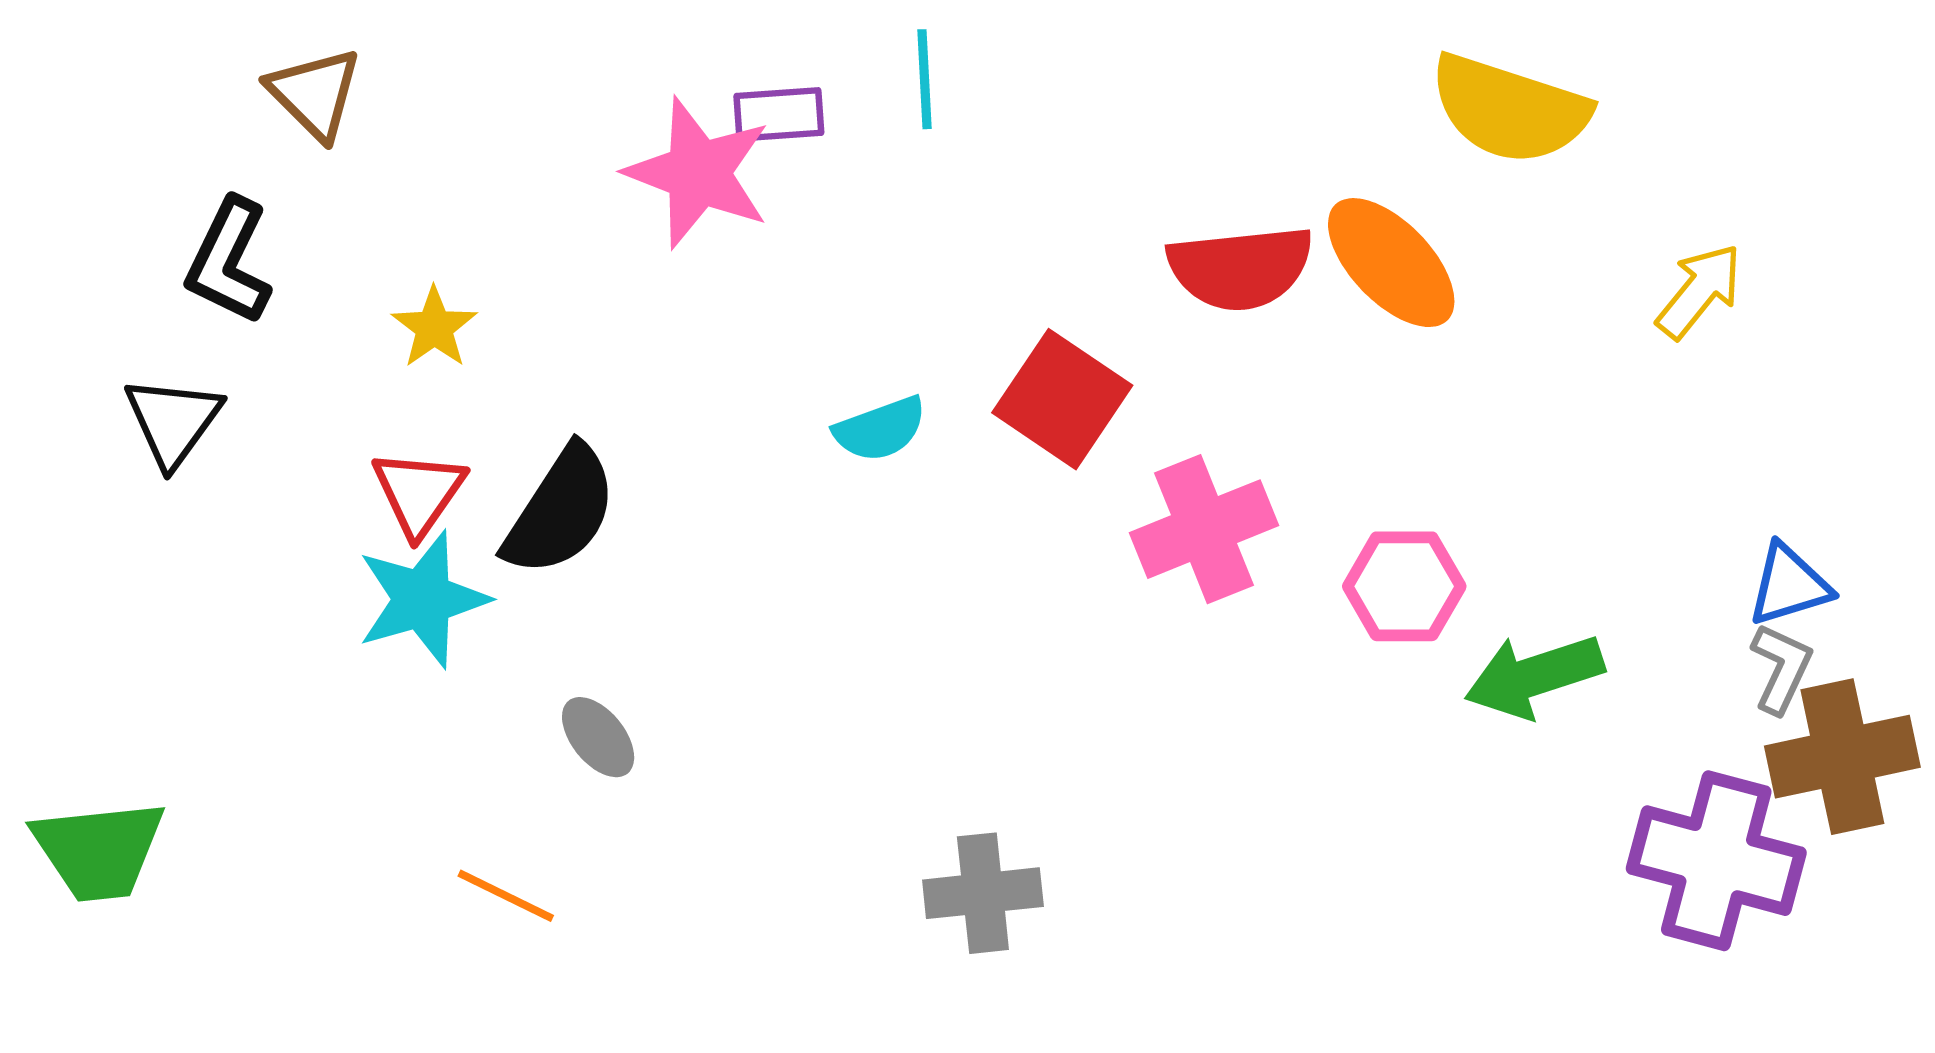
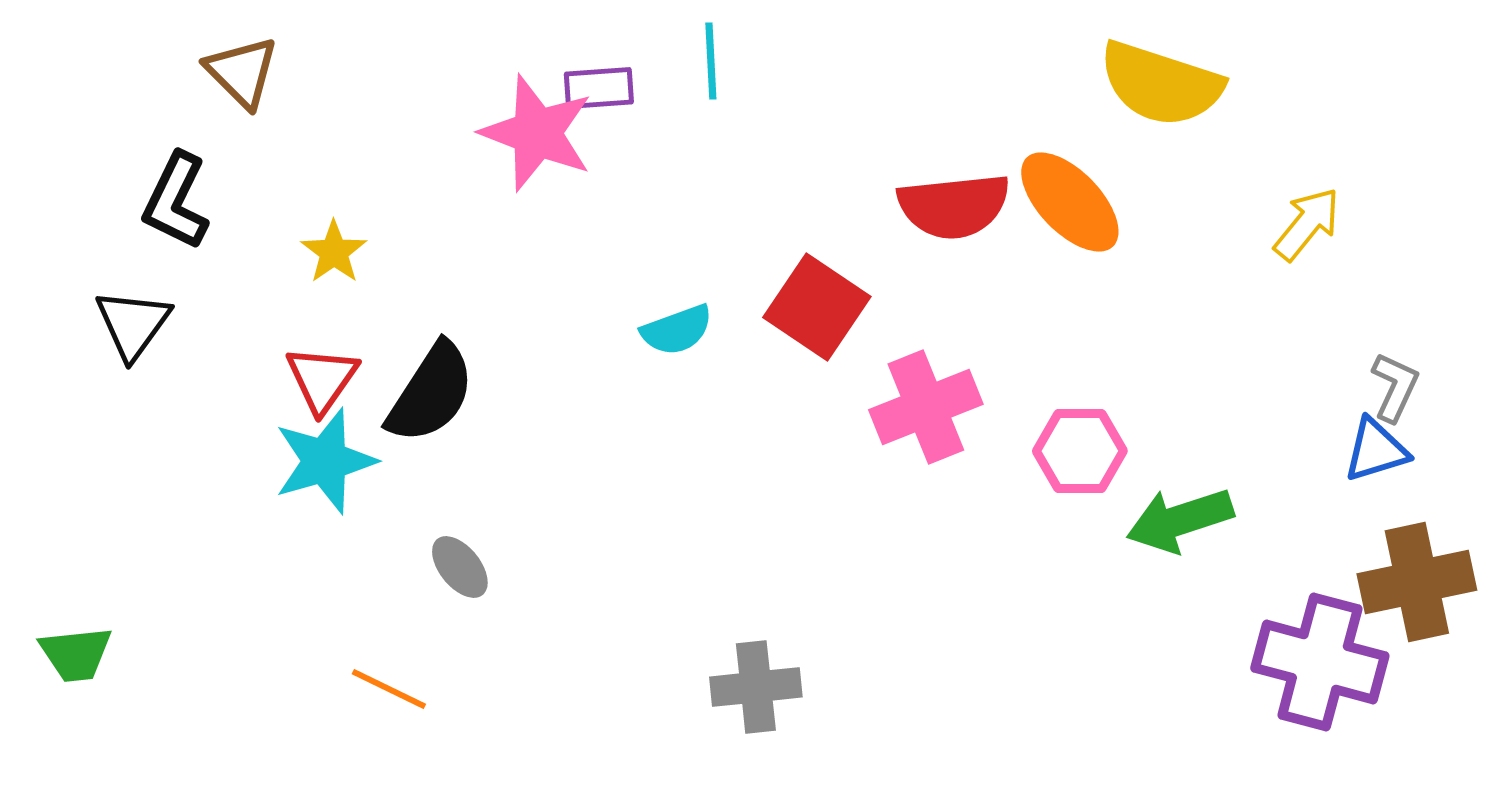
gray L-shape: (1781, 668) -> (1395, 387), moved
green trapezoid: (99, 850) -> (76, 654), size x0.7

